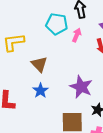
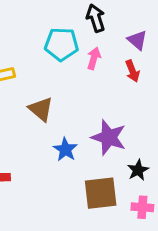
blue star: (40, 91) -> (65, 149), moved

